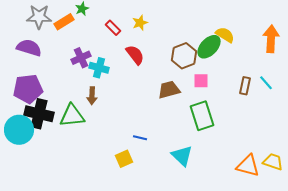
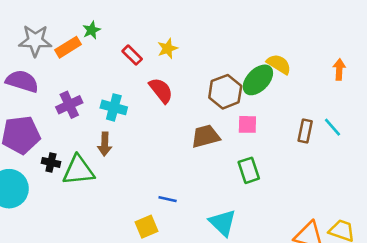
orange arrow: (271, 39) -> (339, 69), size x0.6
purple cross: (81, 58) -> (69, 105), moved
black cross: (39, 114) -> (51, 162), moved, size x0.5
green rectangle: (202, 116) -> (249, 170), size x0.7

